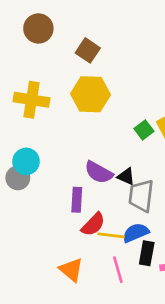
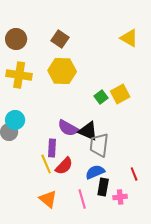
brown circle: (38, 28) -> (16, 39), moved
black triangle: (126, 176) -> (88, 131), size x1.5
yellow line: (111, 235) -> (46, 164), moved, turned 60

